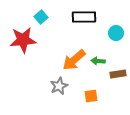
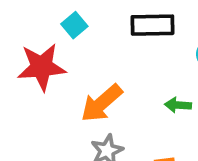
orange arrow: (74, 60) -> (102, 103), moved

